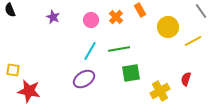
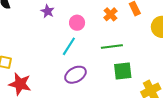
pink circle: (91, 20) -> (77, 23), moved
cyan line: (90, 51) -> (69, 46), moved

